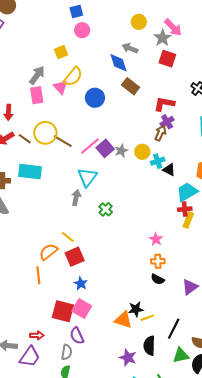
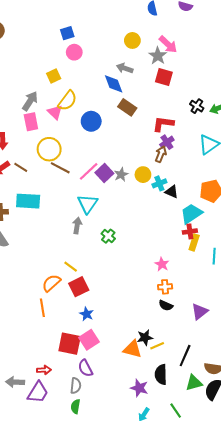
yellow circle: (45, 133) -> (49, 149), moved
pink square: (82, 308) -> (89, 340), turned 30

